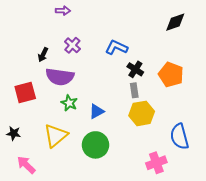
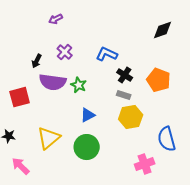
purple arrow: (63, 11) -> (56, 19), turned 152
gray rectangle: (134, 90) -> (124, 95), turned -64
green star: (69, 103) -> (79, 85), moved

